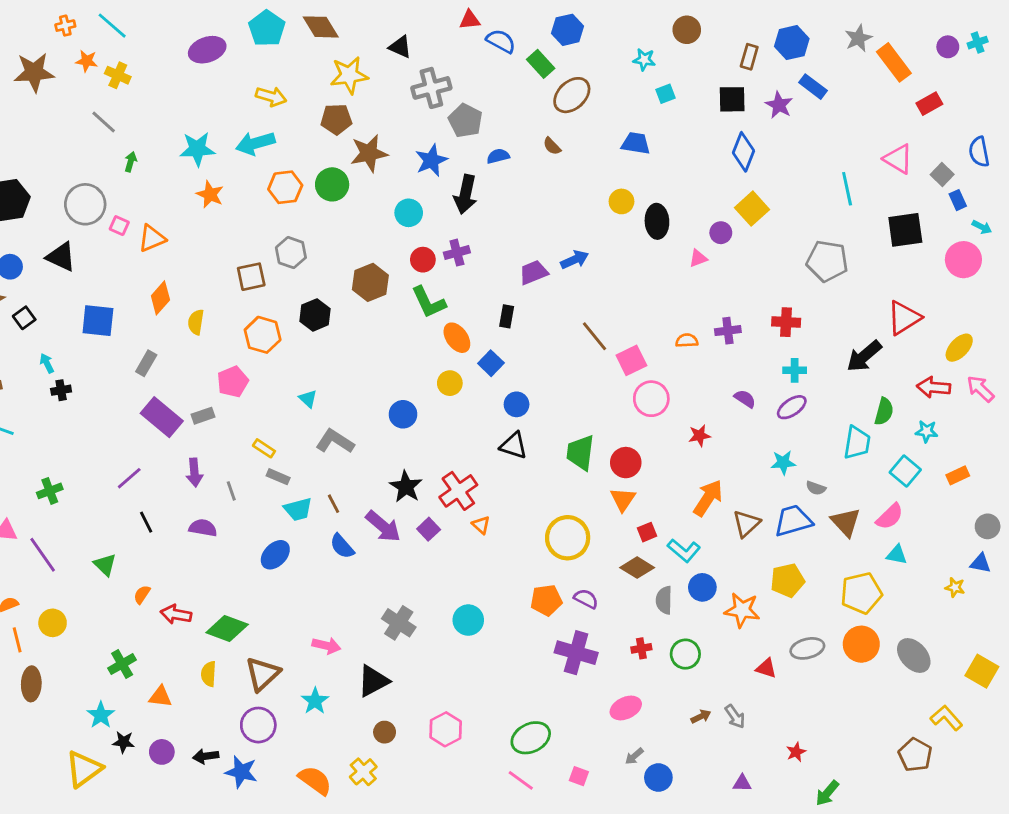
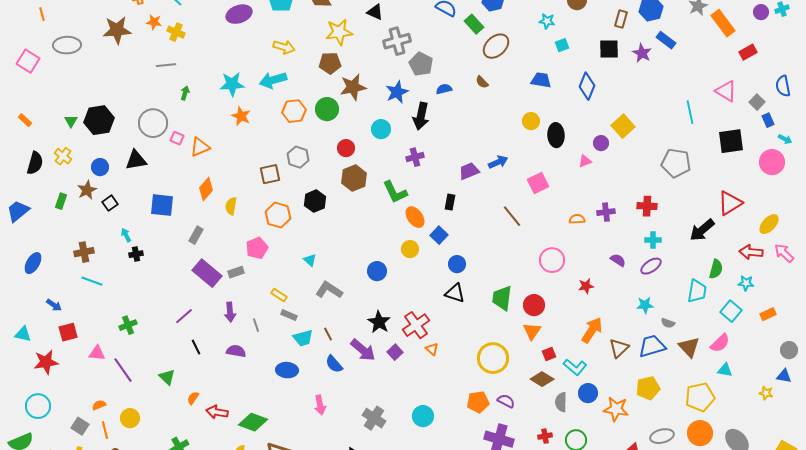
gray line: (104, 122) -> (166, 65), turned -48
blue diamond: (744, 152) -> (587, 86), moved
black triangle: (61, 257) -> (136, 160), turned -35
red circle: (423, 260) -> (346, 148), moved
pink square: (631, 360) -> (538, 183), moved
blue ellipse: (275, 555) -> (287, 370), turned 50
pink arrow: (326, 646) -> (320, 405), moved, turned 66

